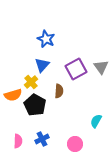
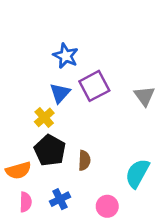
purple square: (76, 69) -> (94, 86), moved
brown semicircle: (59, 91) -> (84, 160), moved
orange semicircle: (13, 95) -> (18, 170), moved
cyan semicircle: (96, 121) -> (137, 173), size x1.5

